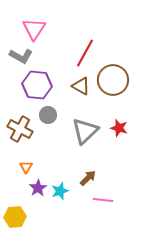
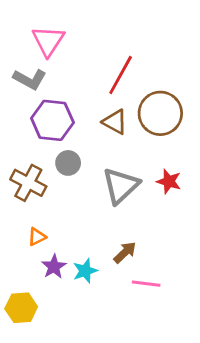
orange triangle: (26, 167) -> (37, 237), turned 32

